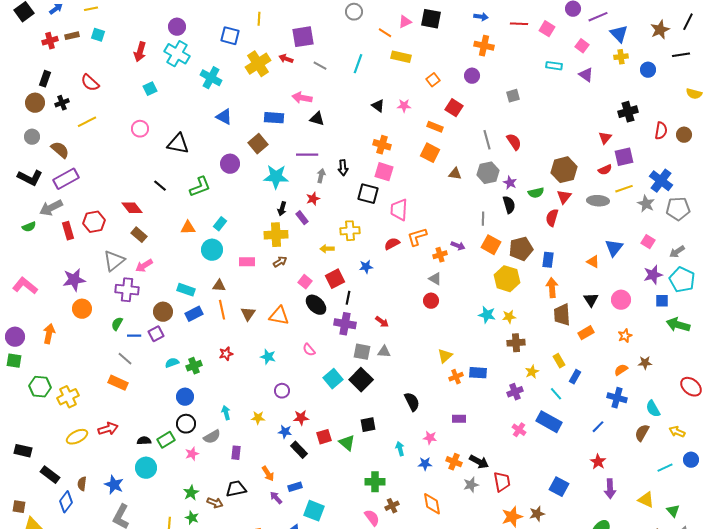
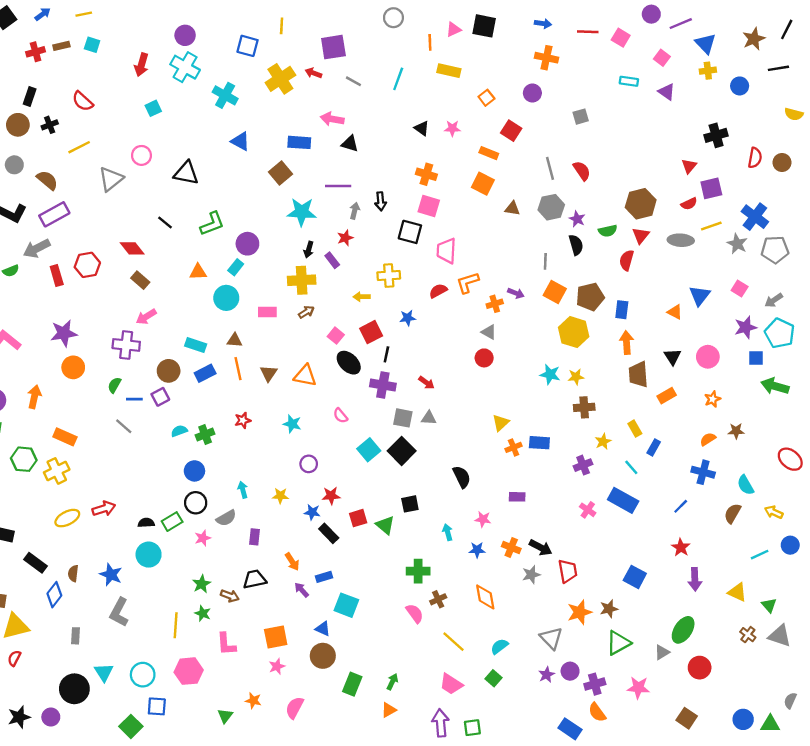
orange line: (385, 33) -> (430, 42), turned 56
purple circle: (230, 164) -> (247, 244), moved
gray triangle: (114, 261) -> (111, 179), moved
orange rectangle: (118, 383) -> (65, 437), moved

